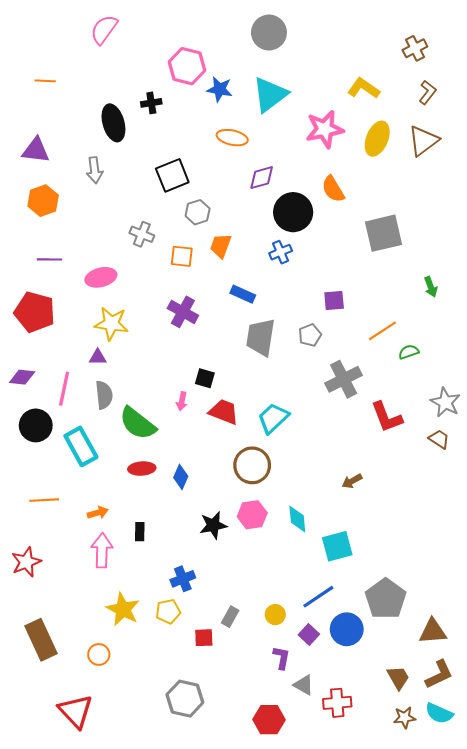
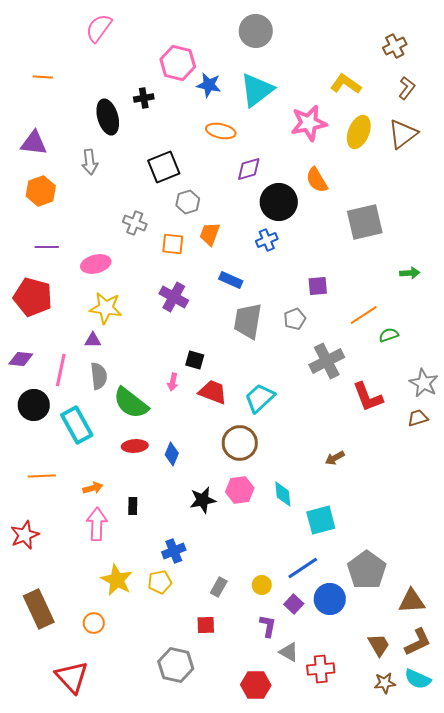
green arrow: (431, 287) -> (410, 273), turned -72
brown trapezoid: (439, 439) -> (418, 418), turned -50
red square: (204, 638) -> (206, 625), moved

